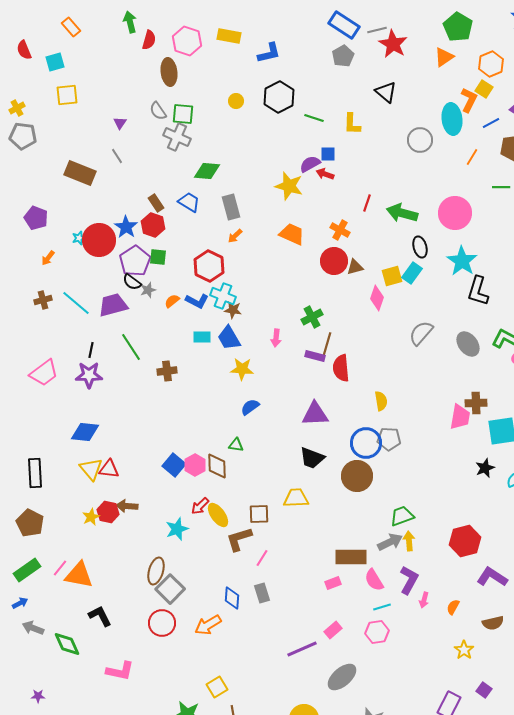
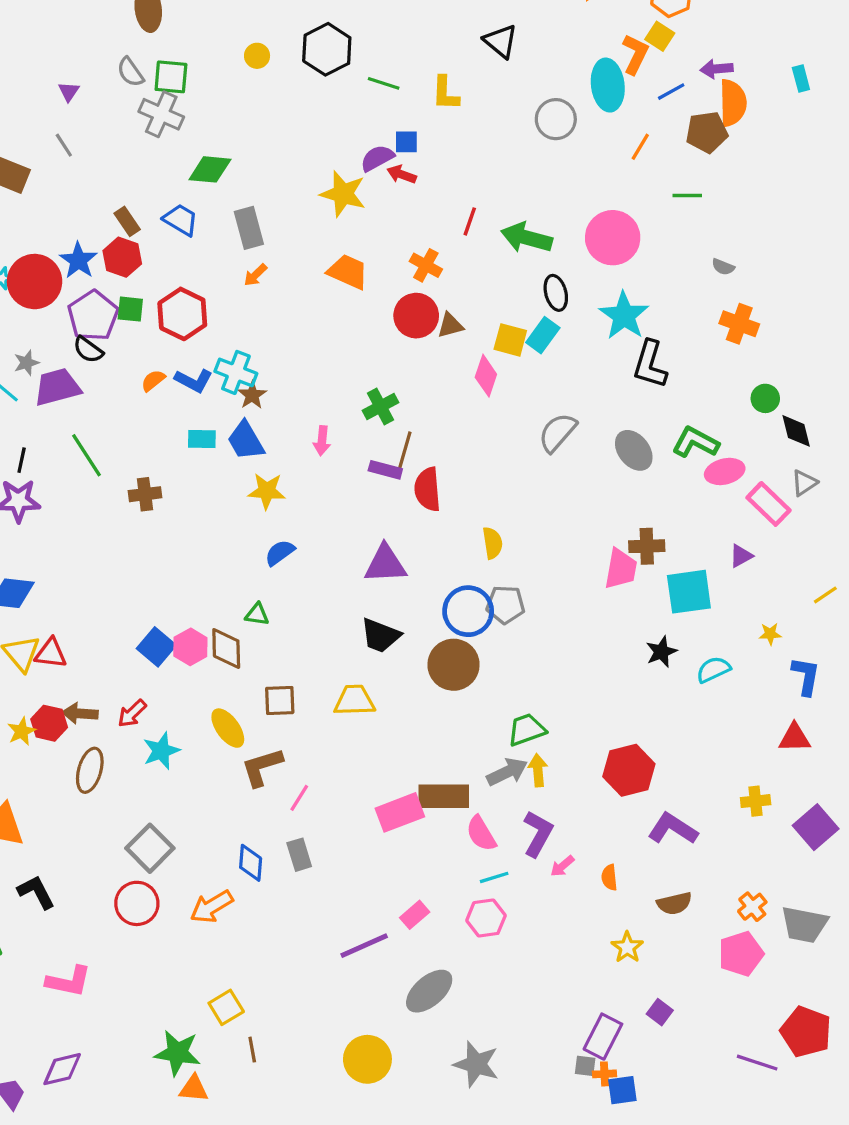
red hexagon: (209, 266) -> (182, 314), moved
yellow square: (392, 276) -> (510, 340), turned 30
gray star: (148, 290) -> (26, 363), moved
brown star: (233, 310) -> (252, 395), turned 30
red arrow: (200, 506) -> (132, 713), moved
brown square: (259, 514) -> (280, 700), moved
brown ellipse: (156, 571) -> (90, 770), moved
pink rectangle: (333, 583) -> (400, 812), moved, size x1.8
pink arrow: (424, 600) -> (562, 866), turned 35
orange semicircle: (453, 607) -> (609, 877), turned -35

